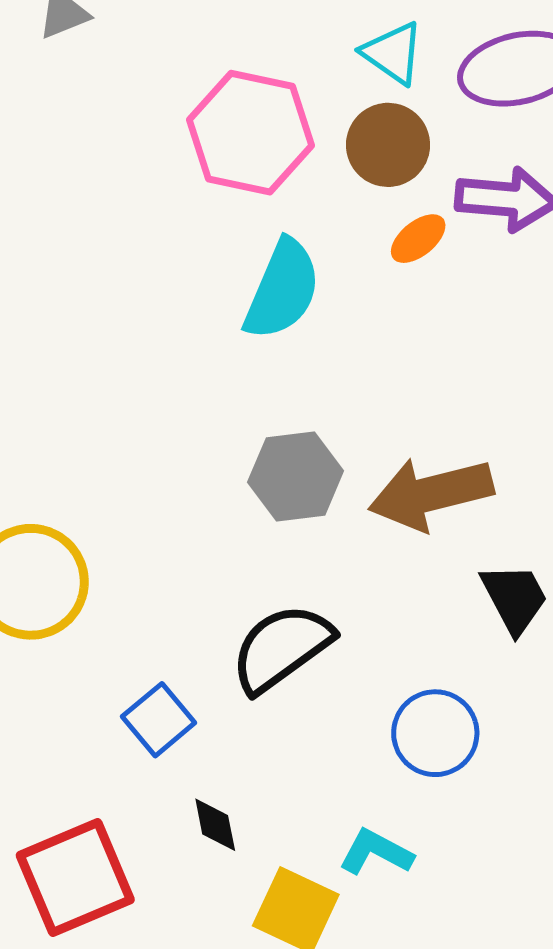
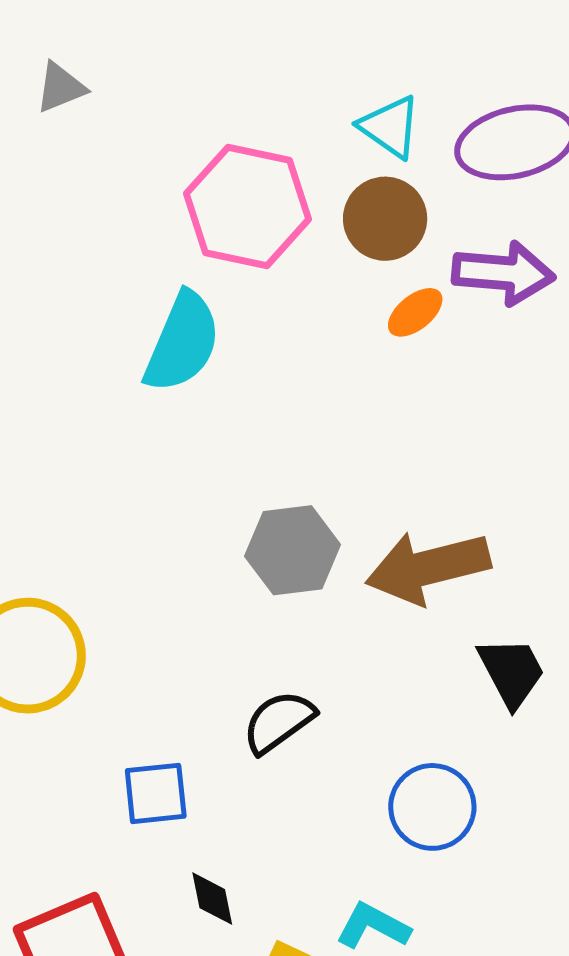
cyan semicircle: (282, 290) -> (182, 342), moved
black semicircle: (282, 648) -> (279, 722), size x0.7
blue square: (159, 720) -> (156, 793), turned 34

